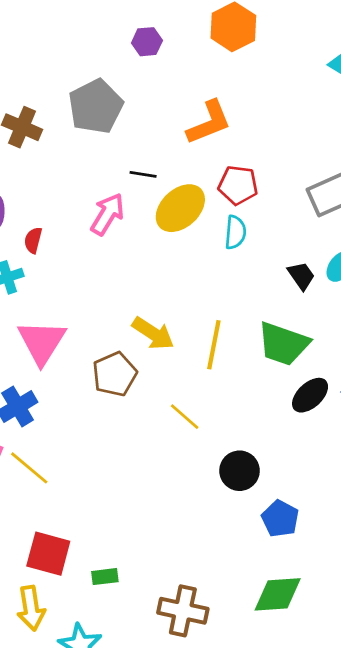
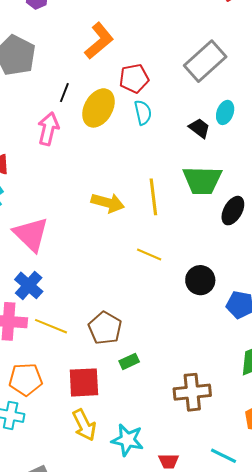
black line: (143, 174) -> (64, 93), turned -60
brown pentagon: (115, 374) -> (105, 328), moved
green rectangle: (105, 577) -> (129, 361), moved

